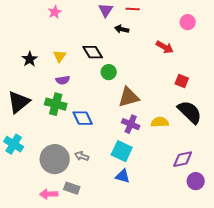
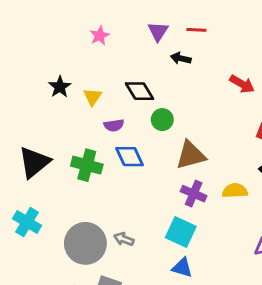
pink star: (55, 12) -> (100, 36), moved
black star: (30, 59) -> (60, 87), moved
purple semicircle: (63, 80) -> (114, 125), moved
blue diamond: (83, 118) -> (130, 157), moved

